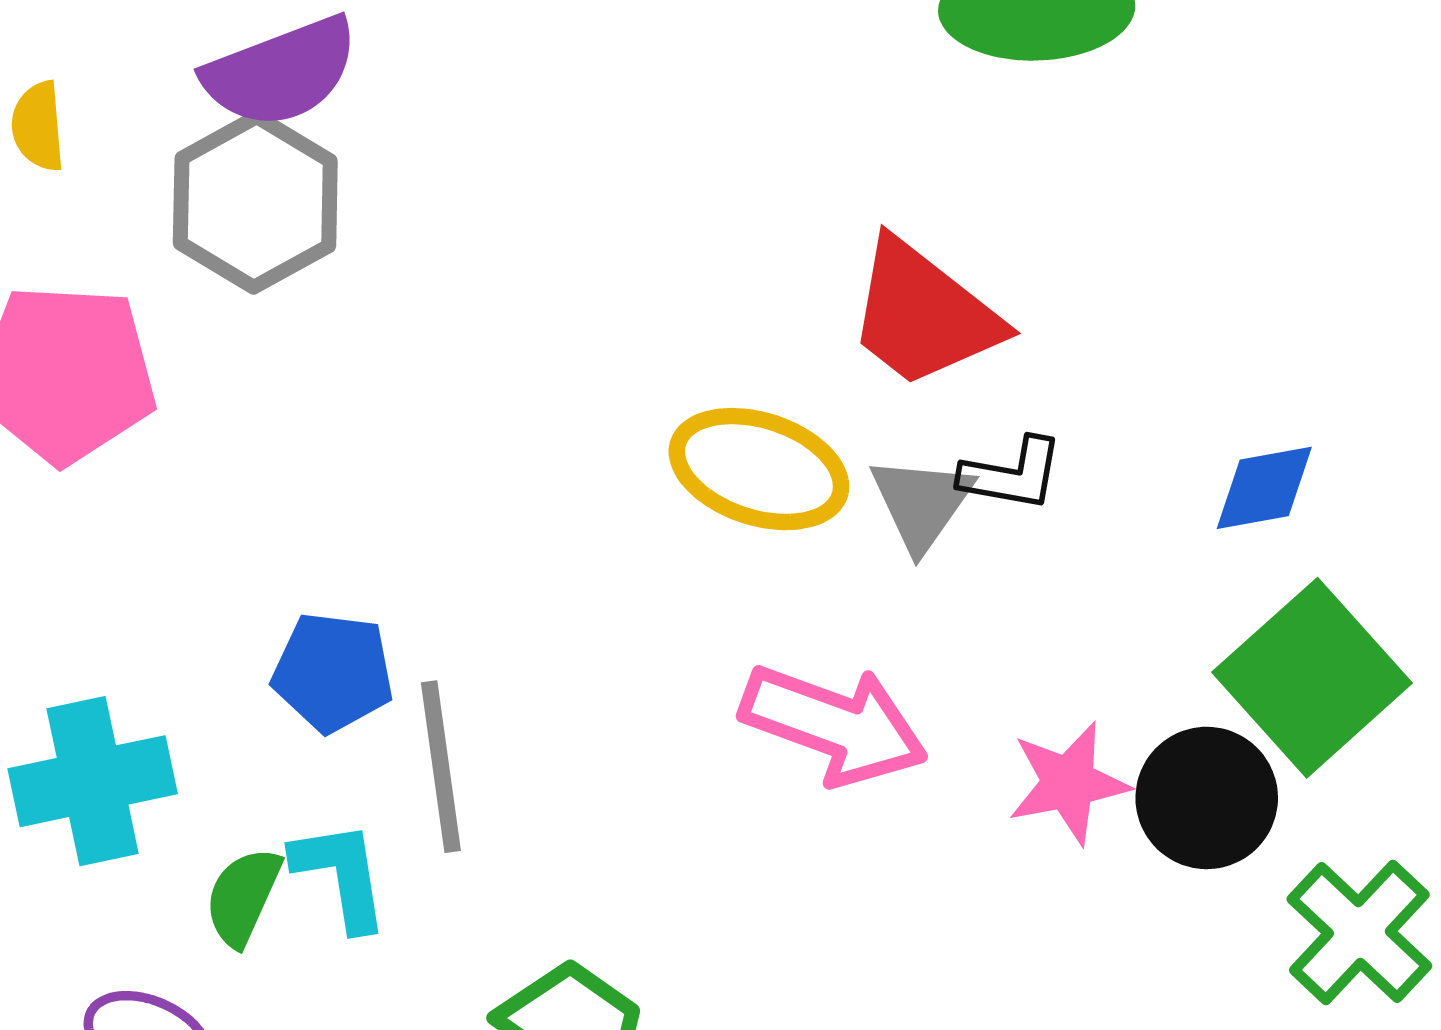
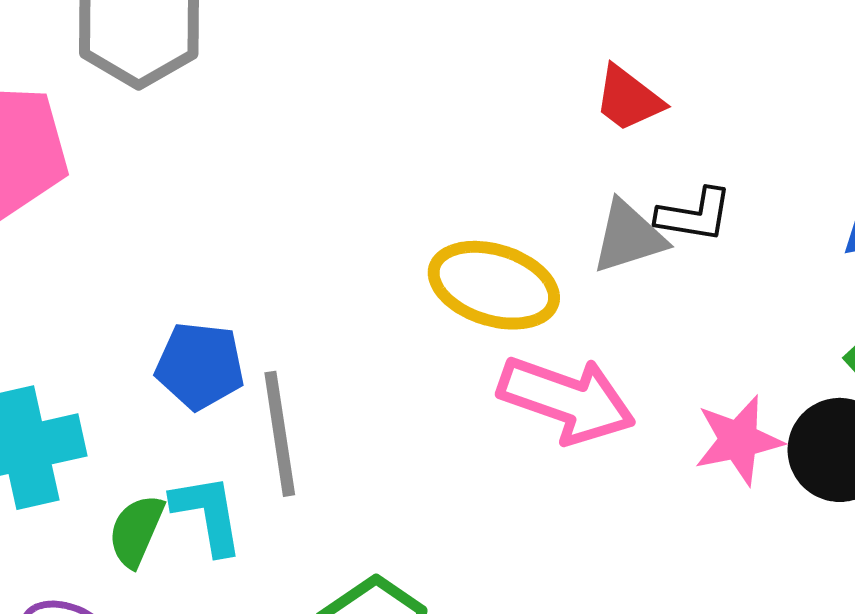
red trapezoid: (923, 314) -> (628, 99), size x0.6
yellow ellipse: (759, 469) -> (494, 285), moved
gray triangle: (922, 503) -> (629, 237), turned 38

